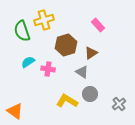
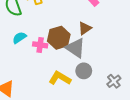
brown hexagon: (66, 45) -> (59, 38), moved
gray triangle: (82, 72) -> (75, 48), size x1.5

